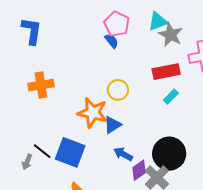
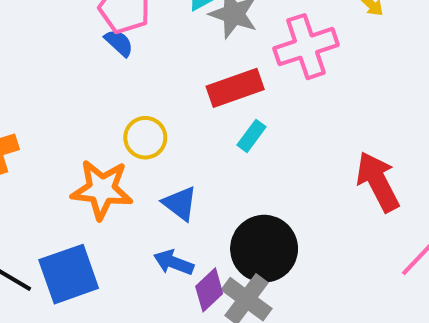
blue triangle: (112, 125) -> (180, 203), moved, turned -42
blue square: (70, 152) -> (69, 274), turned -32

